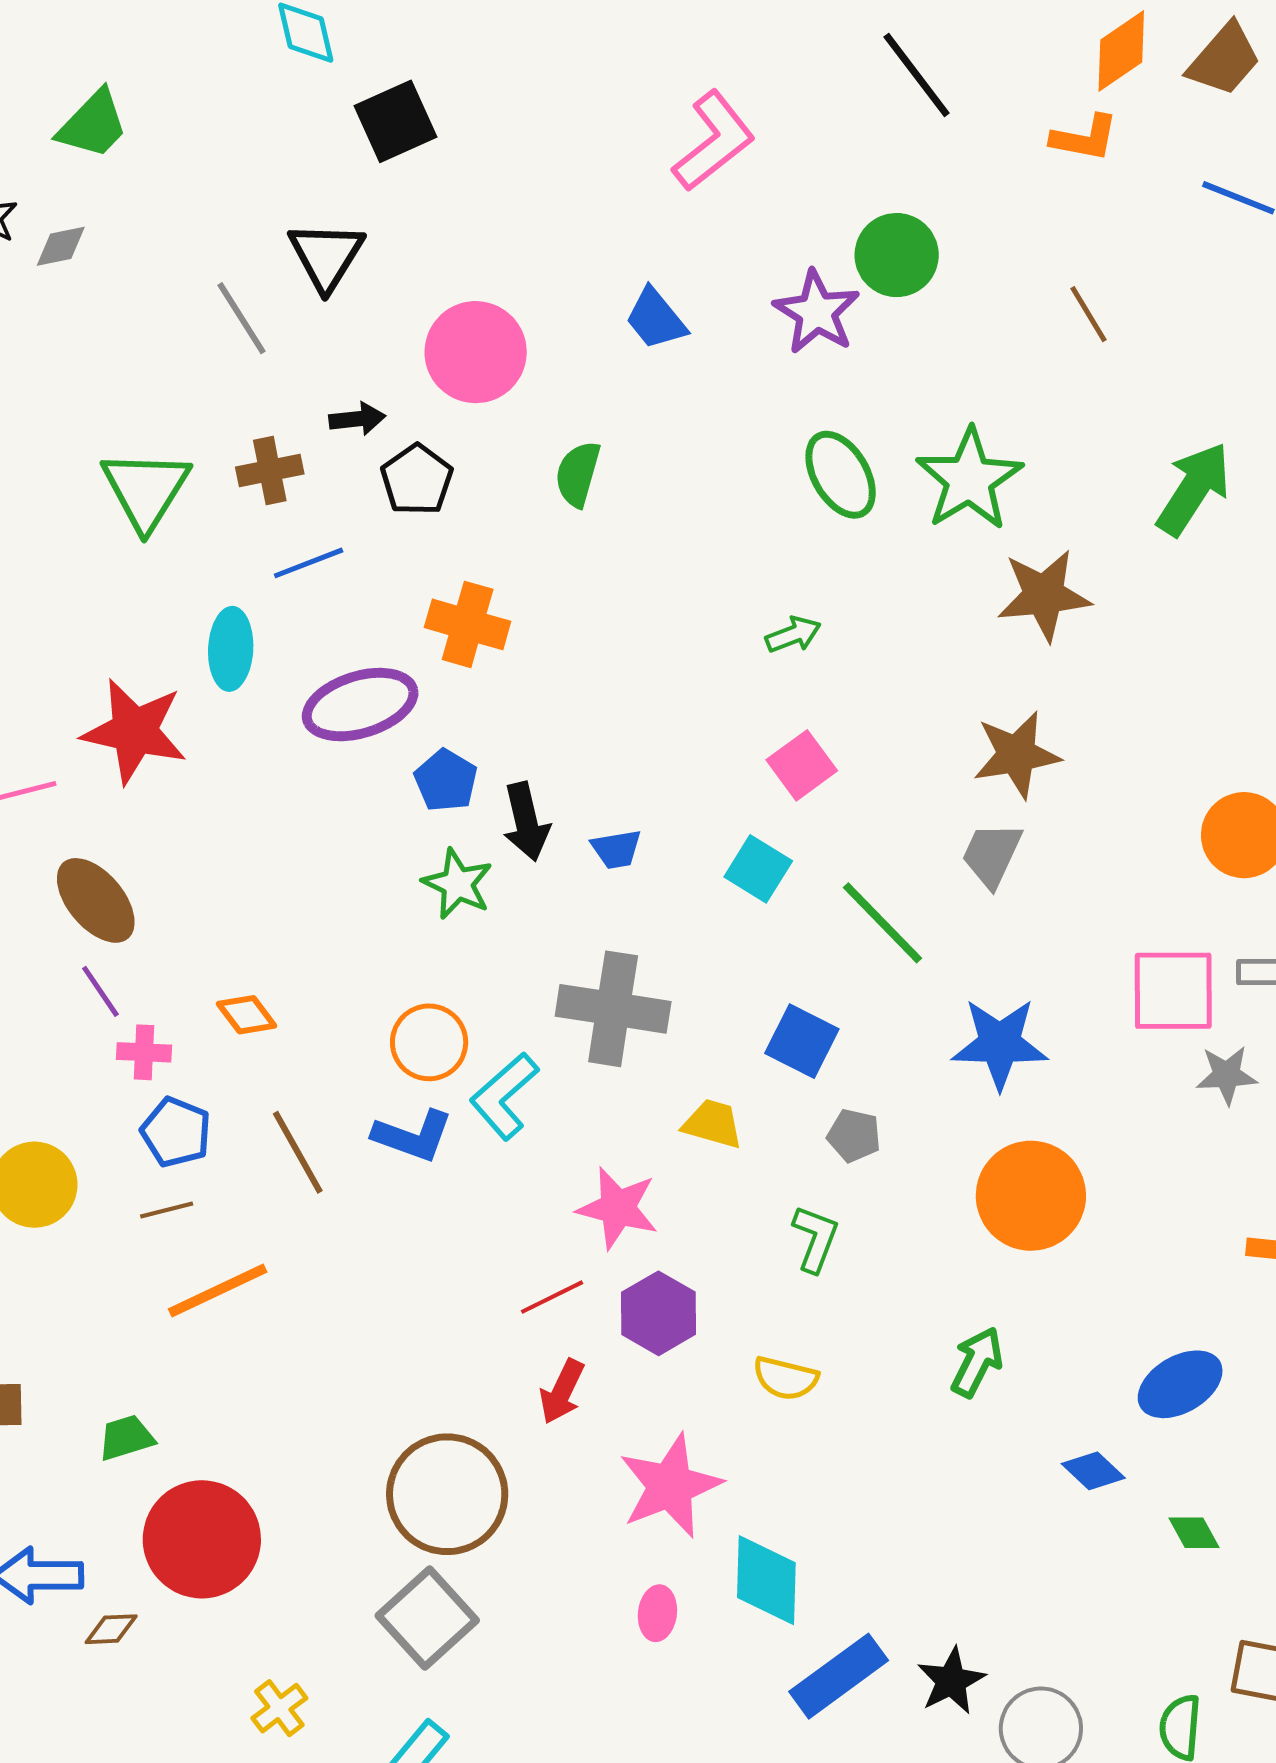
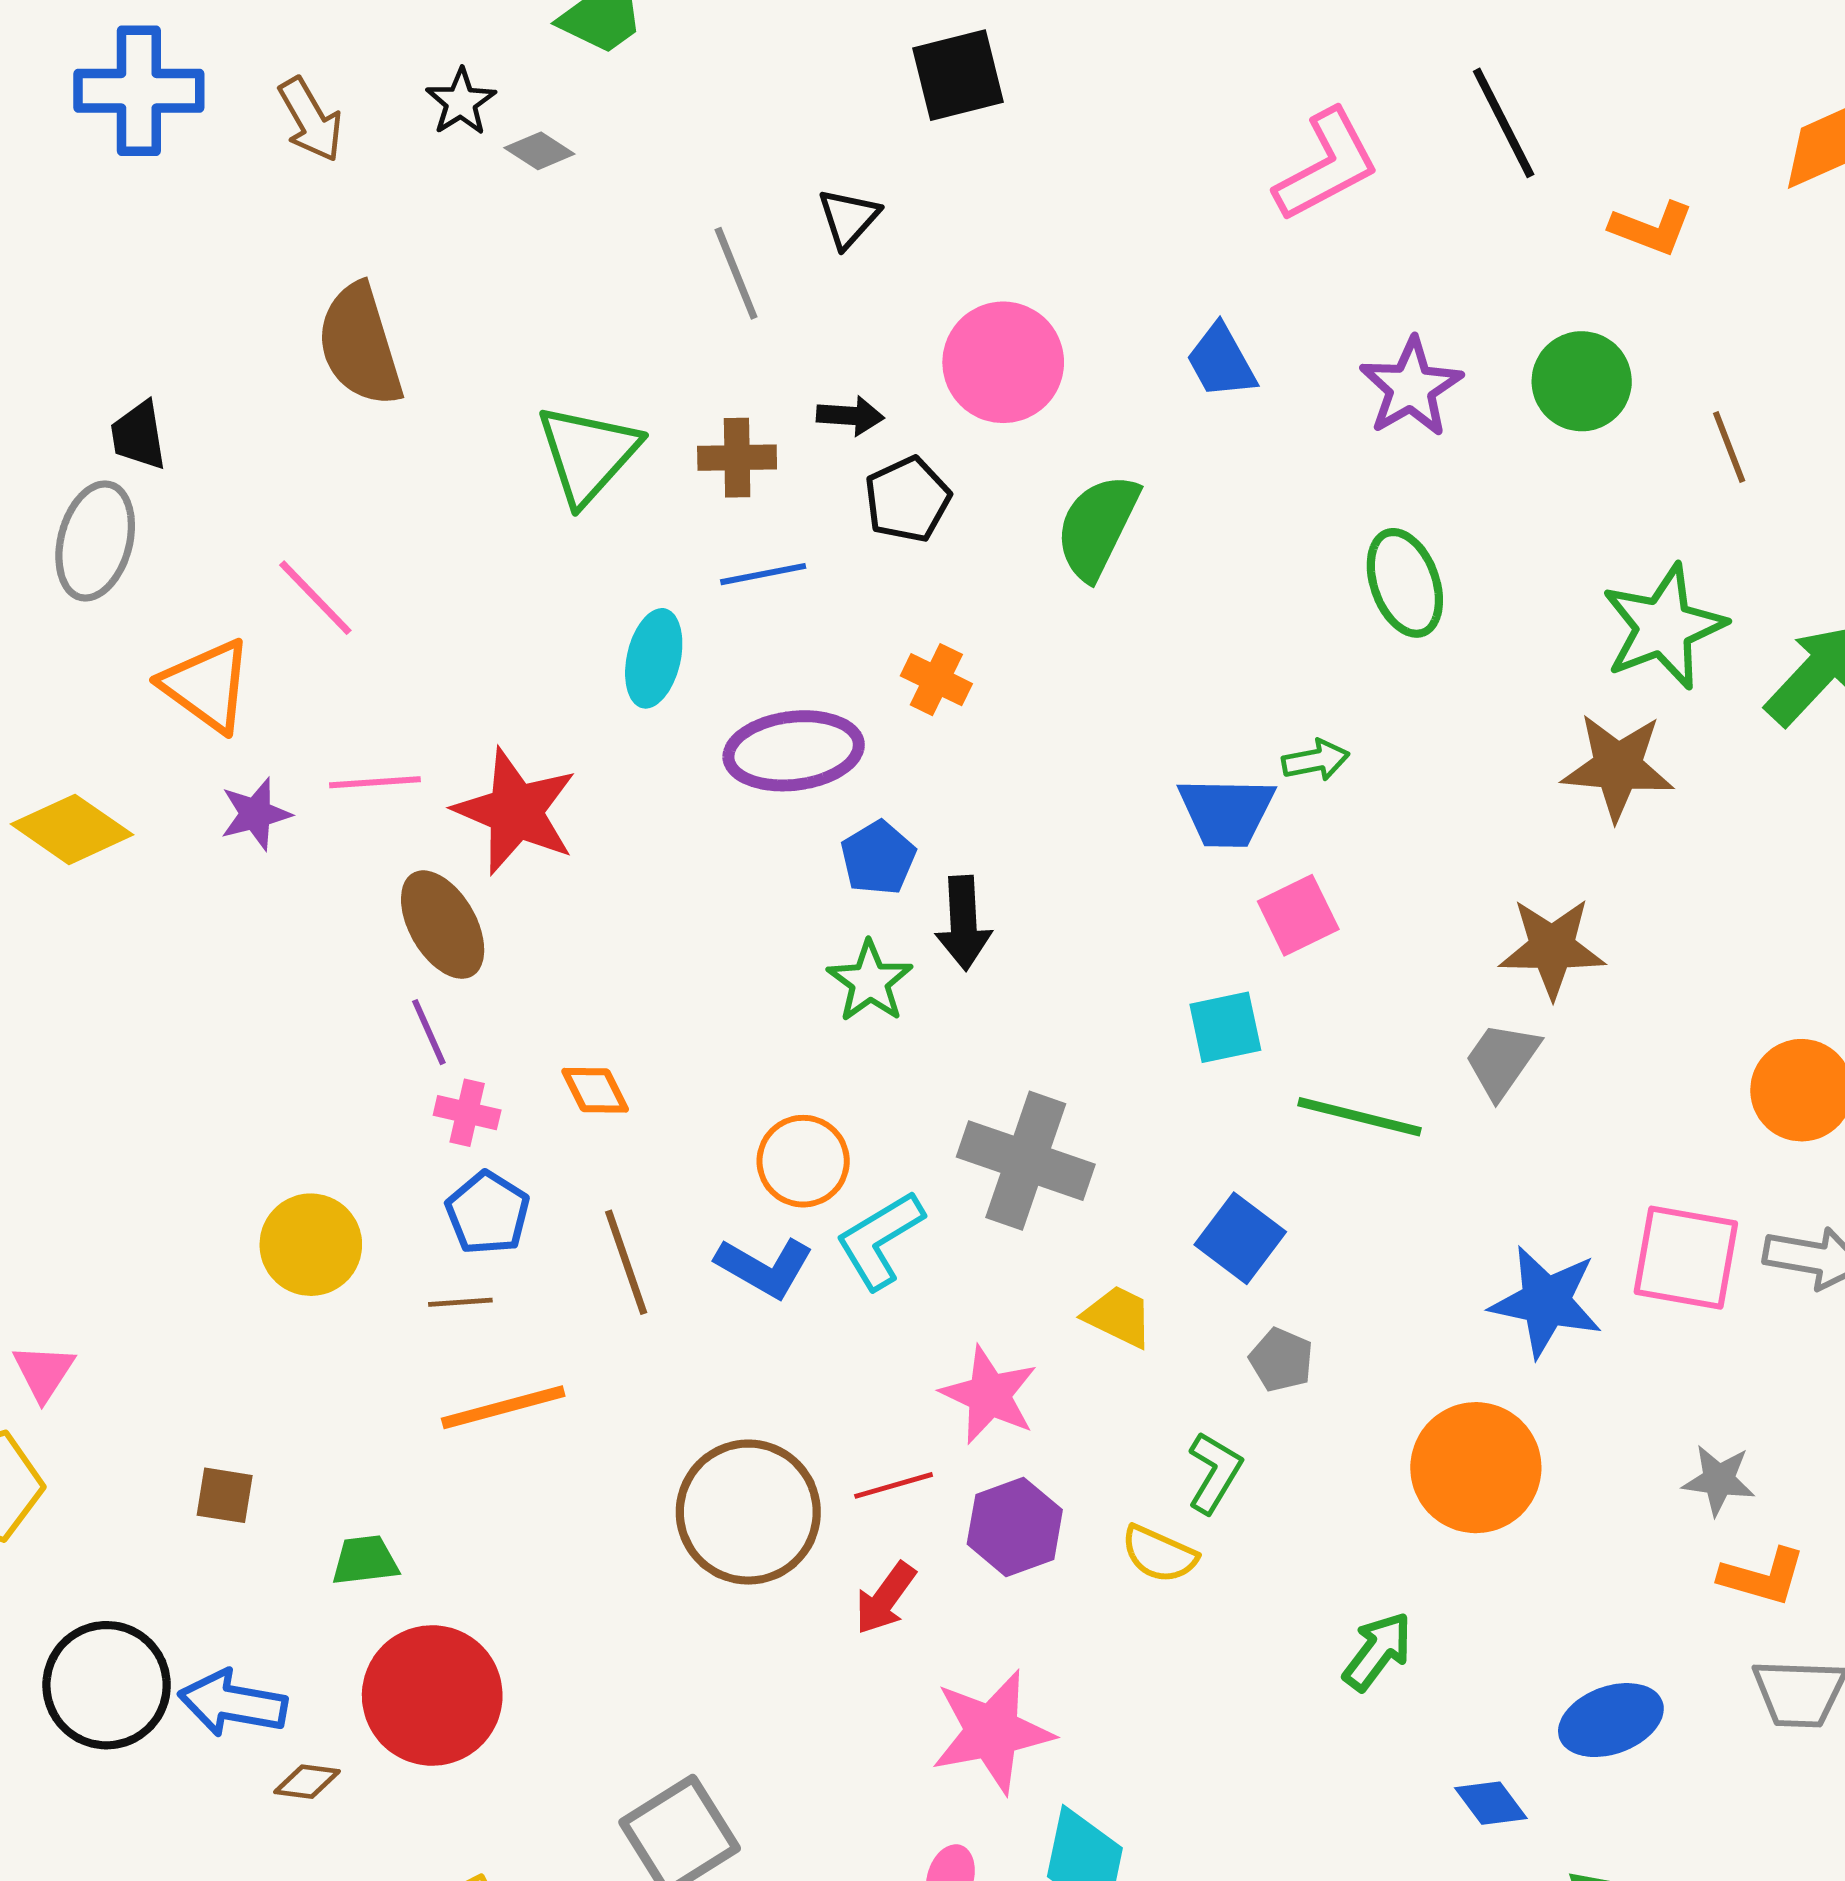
black line: (917, 75) -> (1504, 123), moved
orange L-shape: (1085, 138) -> (1652, 228), moved
gray diamond: (61, 246) -> (539, 151), turned 34
green circle: (897, 255) -> (1582, 381), moved
black triangle: (326, 256) -> (848, 218), size x0.7
green semicircle: (578, 474) -> (1097, 527), size x1.4
green star: (969, 479) -> (1664, 627), moved
orange cross: (468, 624) -> (936, 680), size x0.7
red star: (134, 731) -> (516, 811), moved
blue trapezoid: (616, 849) -> (1226, 812), moved, size x1.6
cyan square: (758, 869) -> (1225, 1027), turned 36
green line: (883, 923) -> (1360, 1117), turned -42
blue star: (1000, 1044) -> (1546, 1301), moved
gray star: (1227, 1075) -> (1719, 1480), moved
yellow semicircle: (786, 1378) -> (1159, 1554), moved
brown circle: (447, 1494) -> (748, 1512), moved

